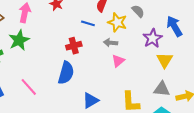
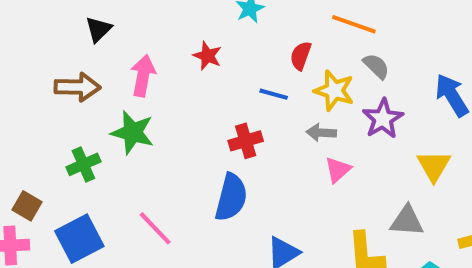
purple star: (153, 38) -> (383, 119), moved
green star: (19, 40) -> (133, 133), turned -30
gray triangle: (162, 89) -> (407, 221), moved

